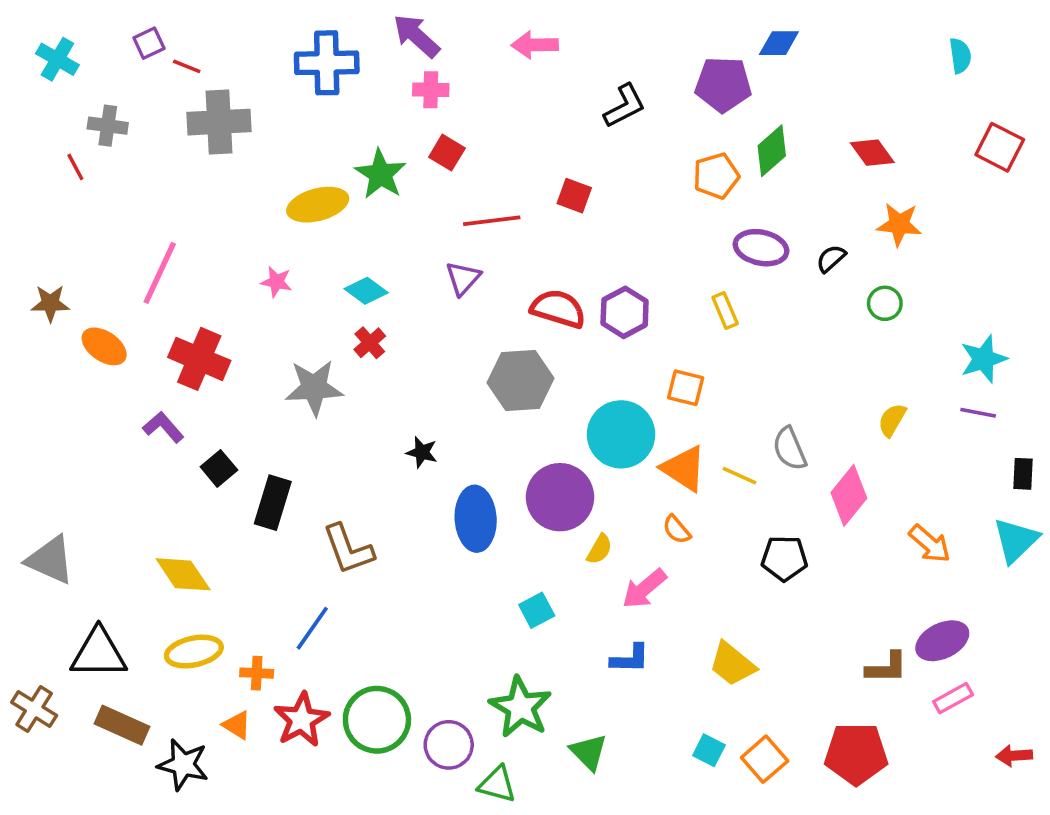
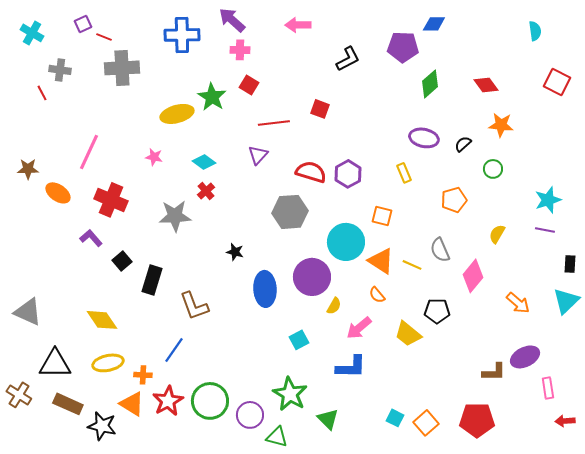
orange pentagon: (716, 176) -> (454, 200), moved
blue L-shape: (630, 659) -> (351, 367), size x1.4
yellow trapezoid: (732, 664) -> (408, 334), moved
pink rectangle: (953, 698) -> (548, 388), moved, turned -70
orange triangle: (237, 725) -> (132, 404), size x1.5

